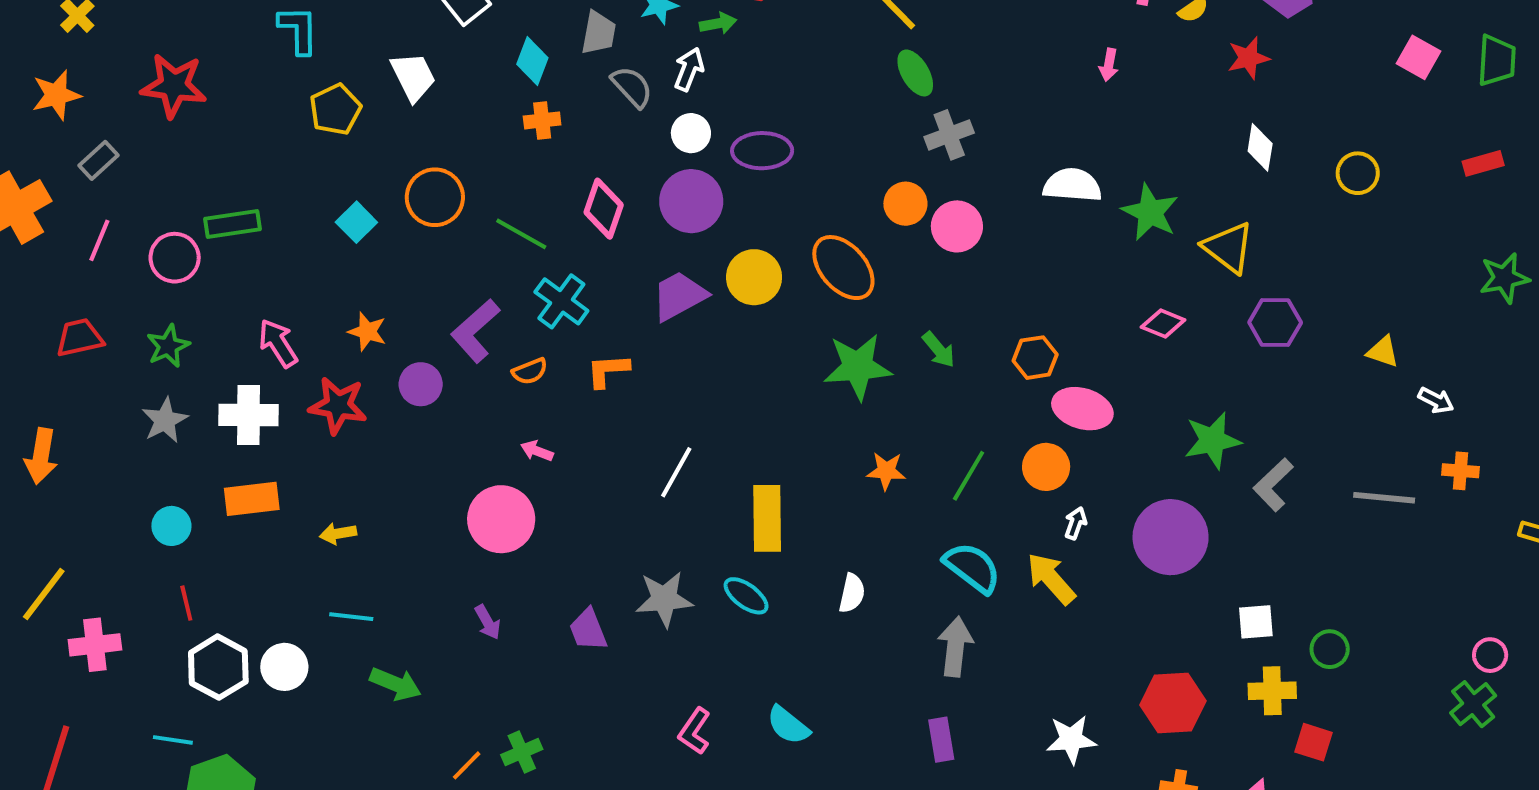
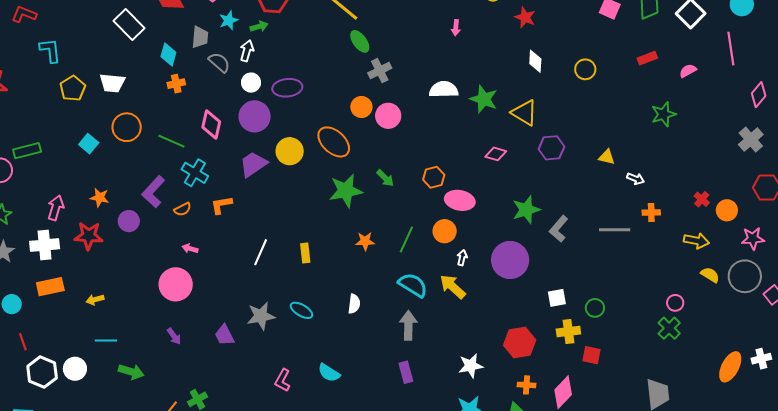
red star: (1248, 58) -> (525, 17), turned -30
white trapezoid: (413, 77) -> (112, 83), moved, turned 128
pink arrow: (278, 343) -> (56, 208), turned 55
yellow rectangle: (767, 518) -> (305, 253), moved, size x0.6

